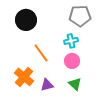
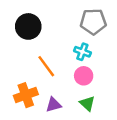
cyan cross: (71, 41) -> (82, 52), turned 32
orange cross: (24, 77) -> (26, 95), turned 30

